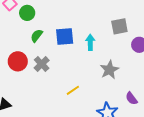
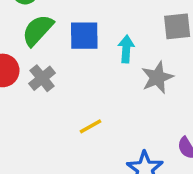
green semicircle: (37, 36) -> (38, 30), size x1.5
gray star: (109, 70) -> (157, 77), moved

